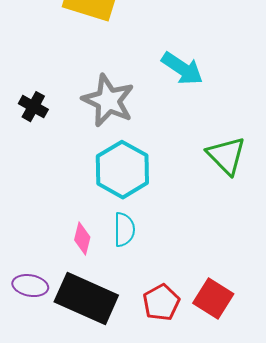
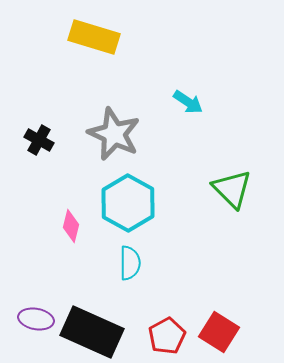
cyan arrow: (182, 69) -> (188, 102), size x0.7
pink diamond: (82, 239) -> (71, 226), moved

